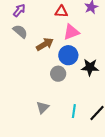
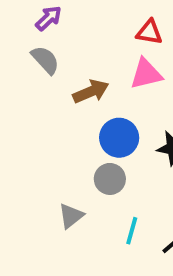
red triangle: (61, 12) -> (149, 32), moved
blue circle: (68, 55) -> (119, 138), moved
gray circle: (58, 74) -> (110, 179), moved

